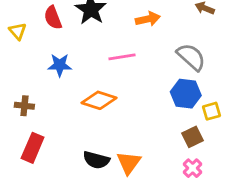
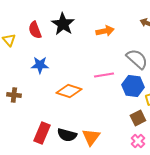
pink line: (122, 57) -> (104, 75), moved
red rectangle: (33, 148) -> (42, 133), moved

